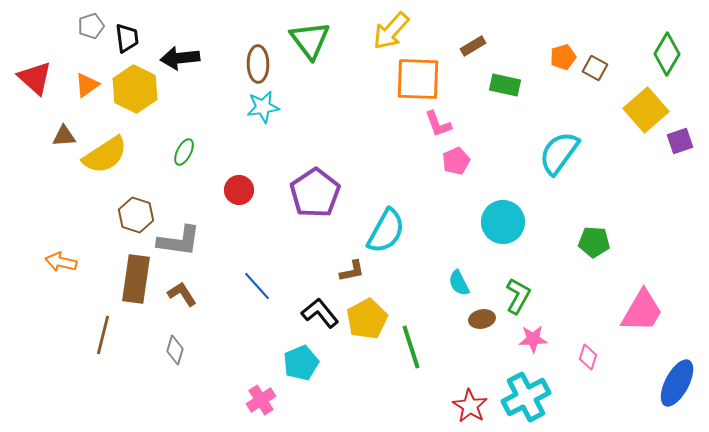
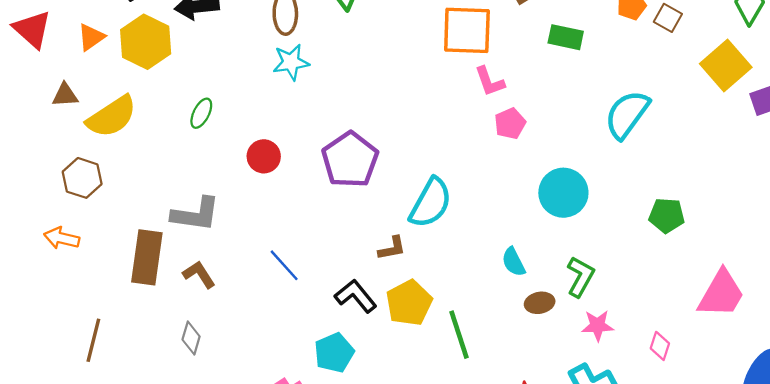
brown hexagon: (136, 215) -> (82, 178), moved
brown line: (103, 335) -> (93, 340), moved

